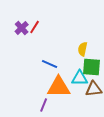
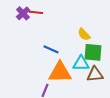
red line: (35, 27) -> (36, 12), turned 64
yellow semicircle: (83, 49) -> (84, 34), turned -56

